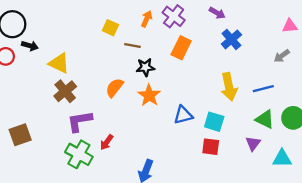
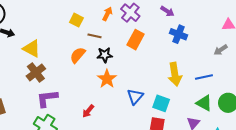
blue cross: (231, 39) -> (179, 34), turned -30
orange semicircle: (115, 88) -> (78, 55), moved
blue triangle: (183, 115) -> (135, 97), turned -36
red arrow: (107, 142) -> (88, 111), moved

